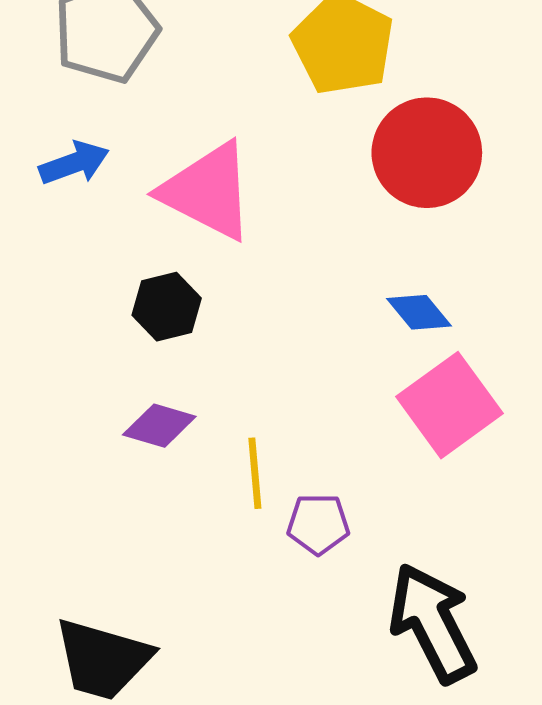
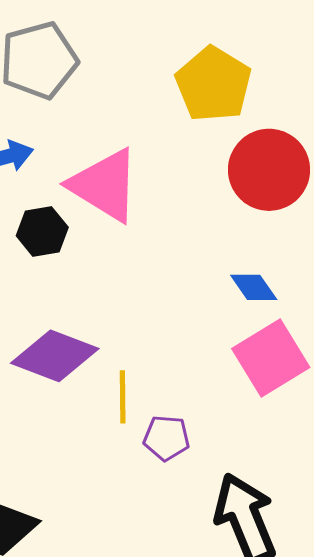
black hexagon: (167, 307) -> (42, 231), moved
purple diamond: (159, 426) -> (55, 356), size x1.6

